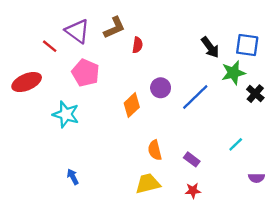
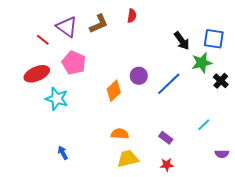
red semicircle: (137, 45) -> (132, 16), moved
red ellipse: (27, 82) -> (37, 74), moved
orange semicircle: (155, 150) -> (120, 134), moved, turned 108

